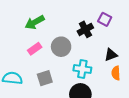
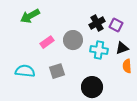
purple square: (105, 19) -> (116, 25), moved
green arrow: (35, 22) -> (30, 16), moved
cyan cross: (82, 69) -> (99, 50), moved

